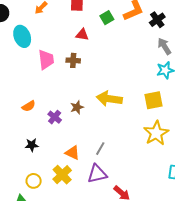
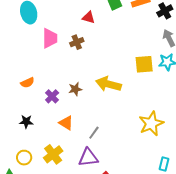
brown cross: (73, 60) -> (77, 42), turned -32
yellow square: (154, 100) -> (144, 64), moved
orange triangle: (72, 153) -> (66, 123), moved

